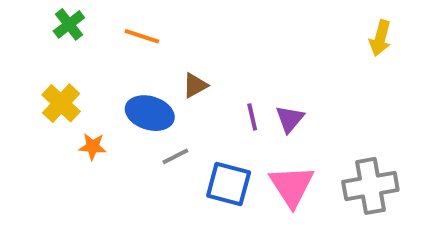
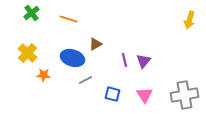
blue square: (229, 184) -> (112, 94), size x0.7
pink triangle: (292, 186) -> (144, 95), size x0.7

